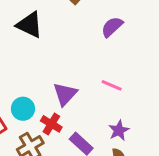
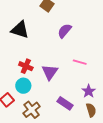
purple semicircle: (112, 27) -> (65, 31), moved
red cross: (51, 124) -> (26, 66), moved

